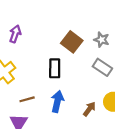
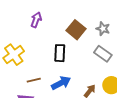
purple arrow: (15, 34) -> (36, 20), moved
blue arrow: (57, 101) -> (61, 83), turned 48

